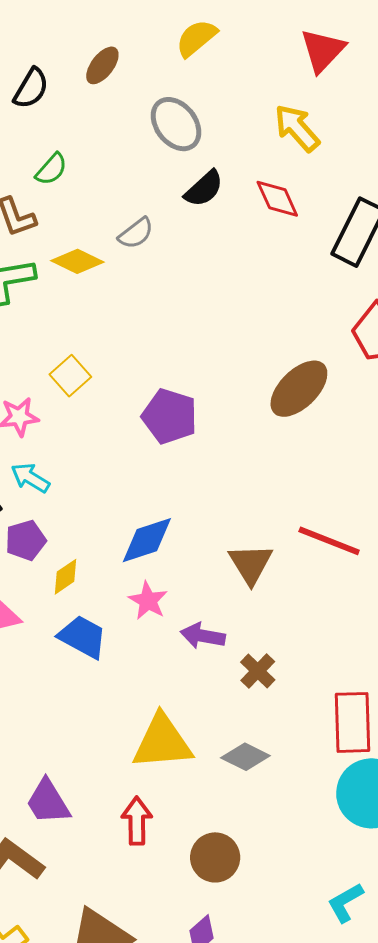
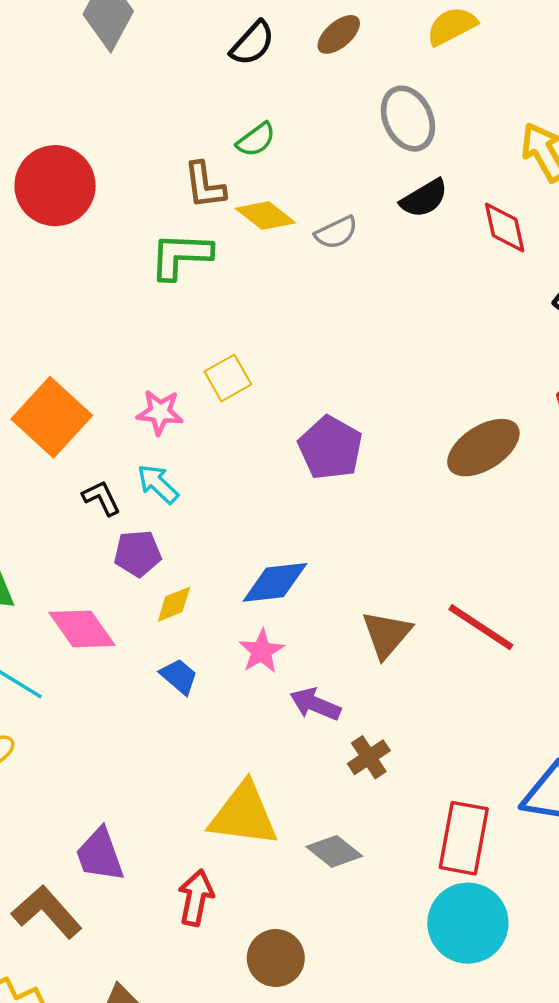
yellow diamond: (77, 261) -> (265, 216), moved
blue trapezoid: (83, 637) -> (179, 676), size x0.7

